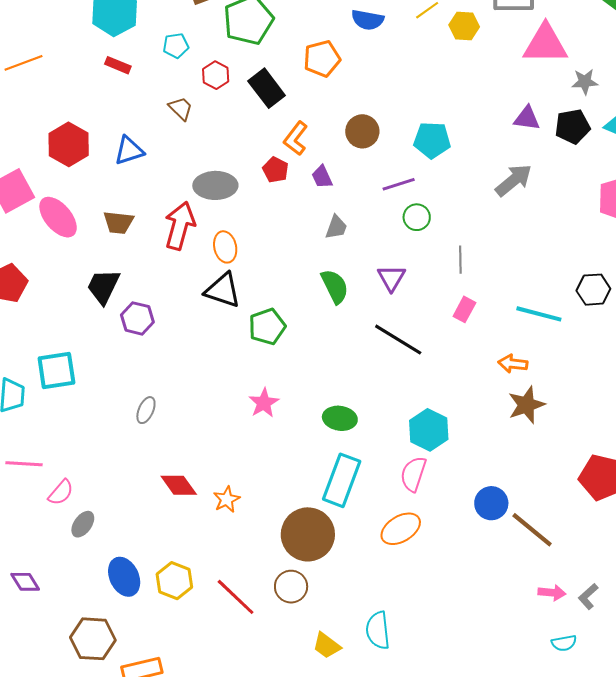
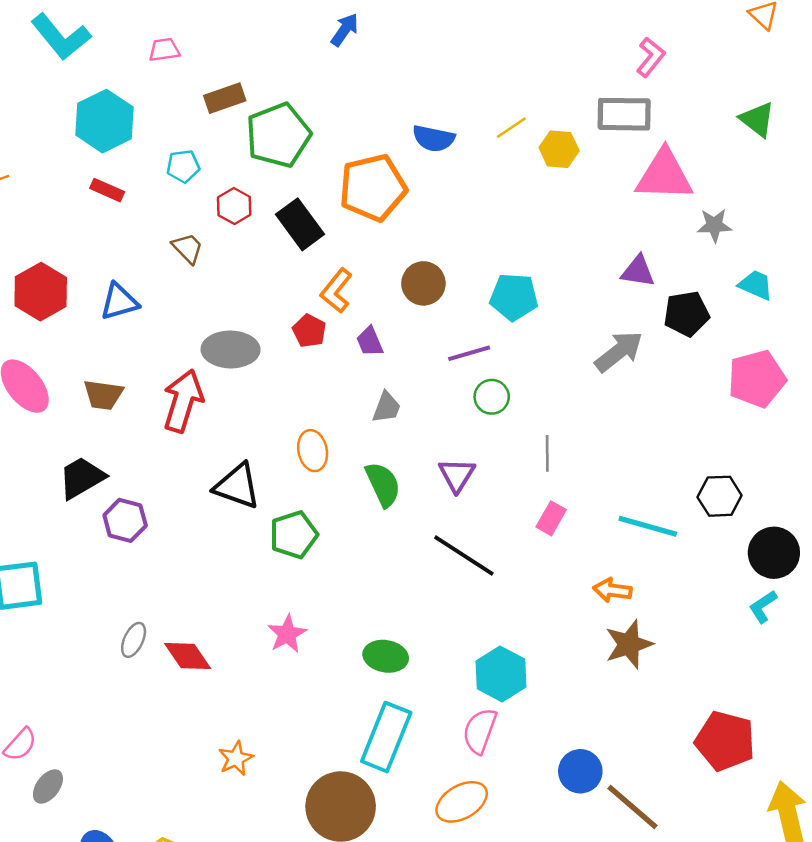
orange pentagon: (322, 59) -> (373, 188), size x1.4
black pentagon: (572, 127) -> (687, 314), moved
orange ellipse: (225, 247) -> (313, 451), moved
black trapezoid: (103, 286) -> (82, 478), turned 33
red diamond: (179, 485) -> (188, 656), moved

